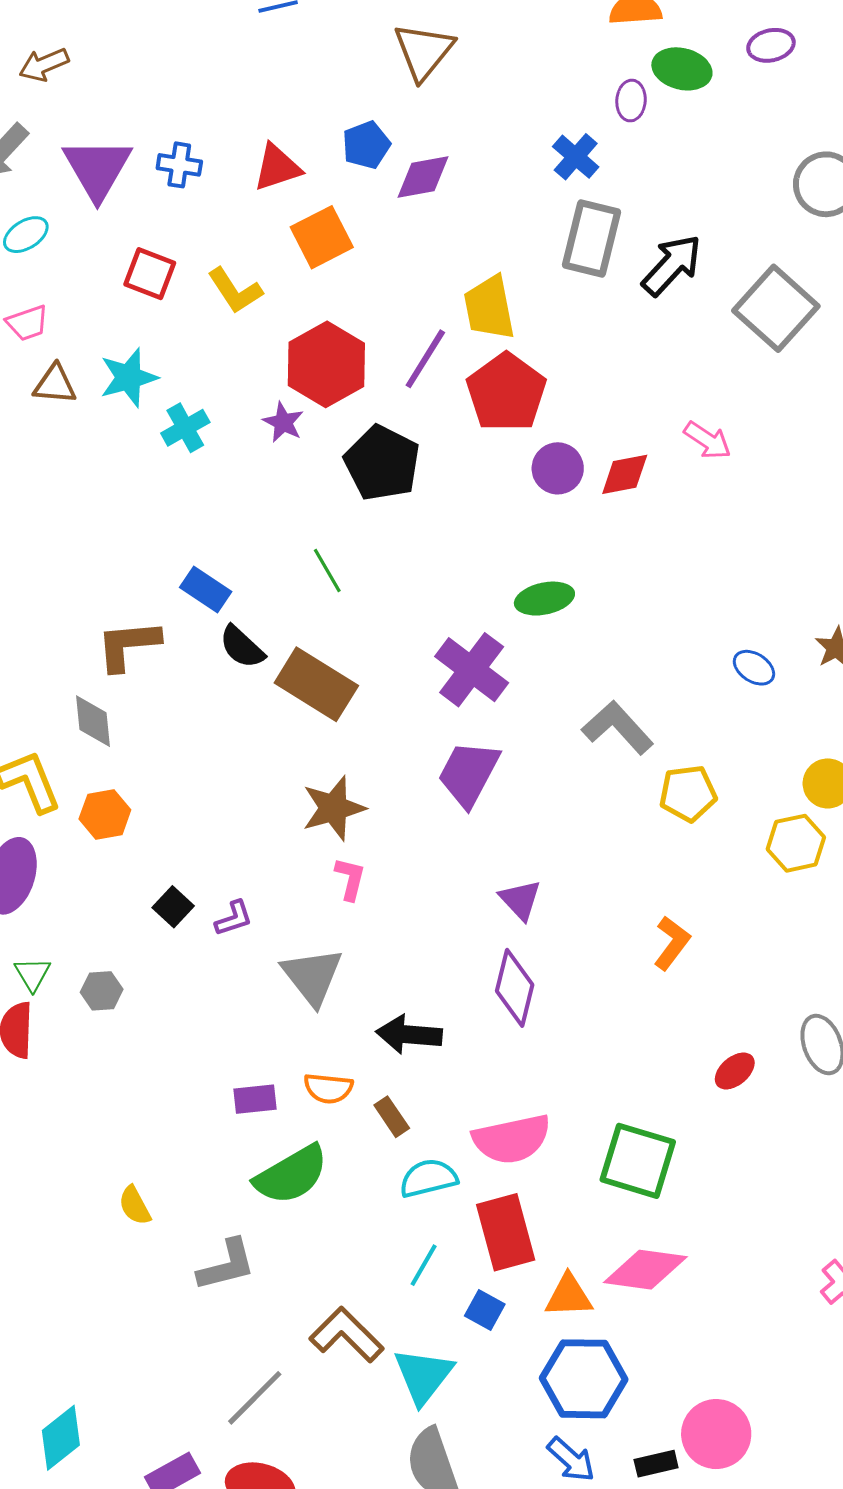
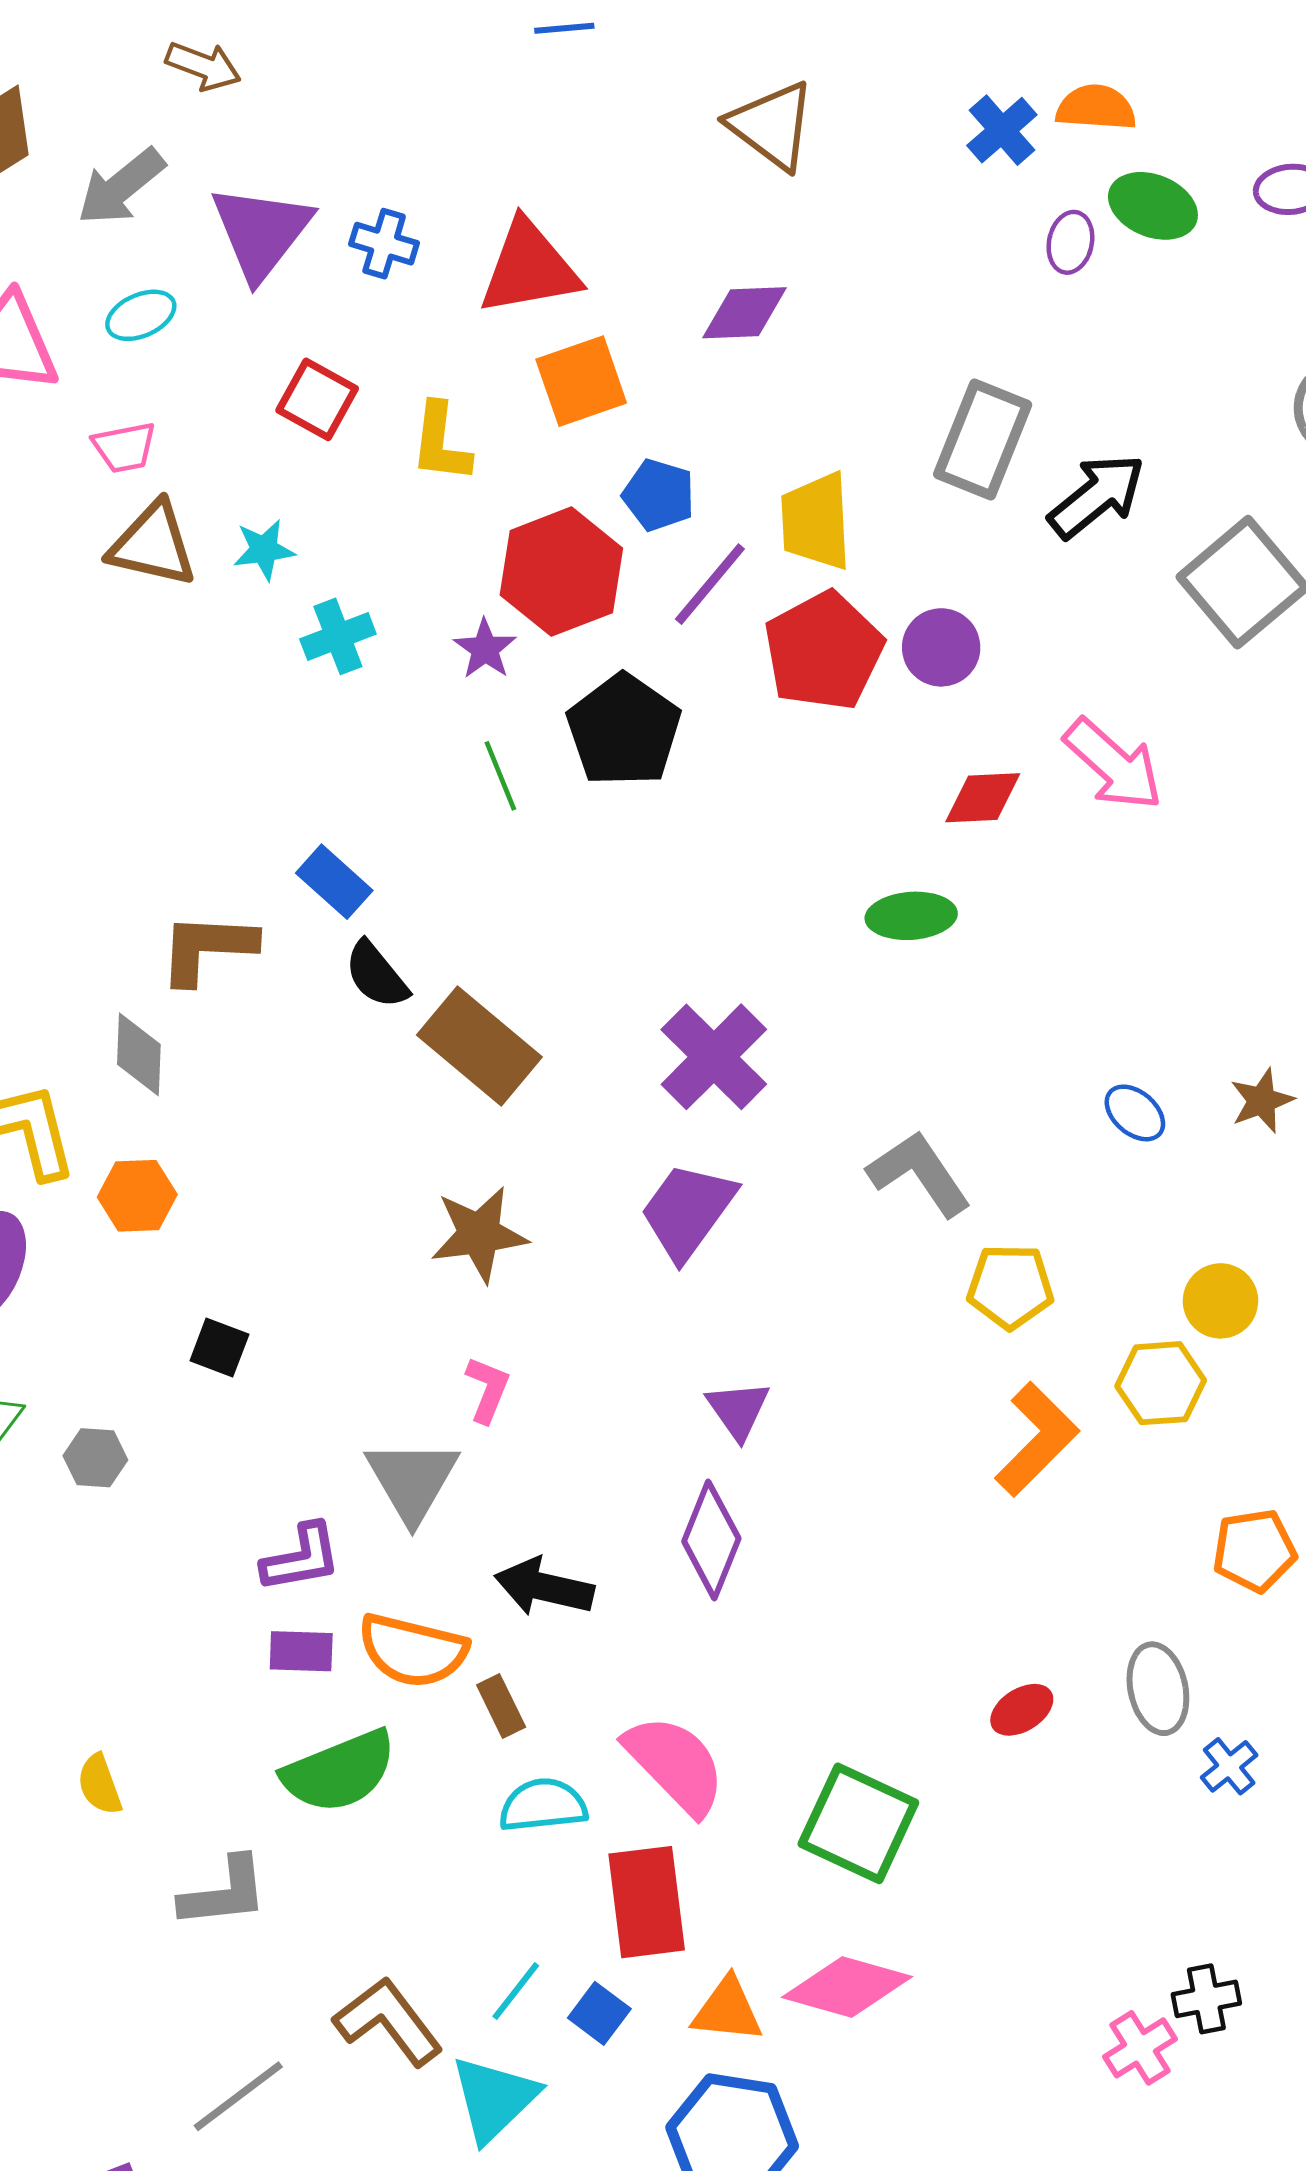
brown triangle: (424, 51) -> (772, 126), turned -40
brown arrow: (44, 65) -> (203, 66), turned -144
blue pentagon: (366, 145) -> (659, 495), moved, turned 30
blue cross: (576, 157) -> (1002, 130), moved
red triangle: (277, 168) -> (529, 268), size x1.4
yellow L-shape: (235, 291) -> (441, 443), turned 32
cyan star: (129, 377) -> (264, 550), size x0.7
brown triangle: (55, 384) -> (153, 545), size x1.4
pink arrow: (708, 440) -> (1113, 765), size x1.5
purple circle: (558, 468) -> (941, 647), moved
green line: (327, 570) -> (500, 776), moved
green ellipse: (544, 599) -> (911, 916), moved
pink L-shape: (350, 879) -> (488, 1390), moved
black square: (173, 907) -> (219, 1347), turned -30
purple L-shape: (234, 918) -> (301, 1558), moved, size x1.4
orange L-shape: (672, 943) -> (1037, 1439), moved, size x1.4
orange semicircle: (328, 1088) -> (413, 1650), size x1.5
pink semicircle: (512, 1139) -> (675, 1765), turned -130
cyan line: (424, 1265) -> (516, 1991), moved

